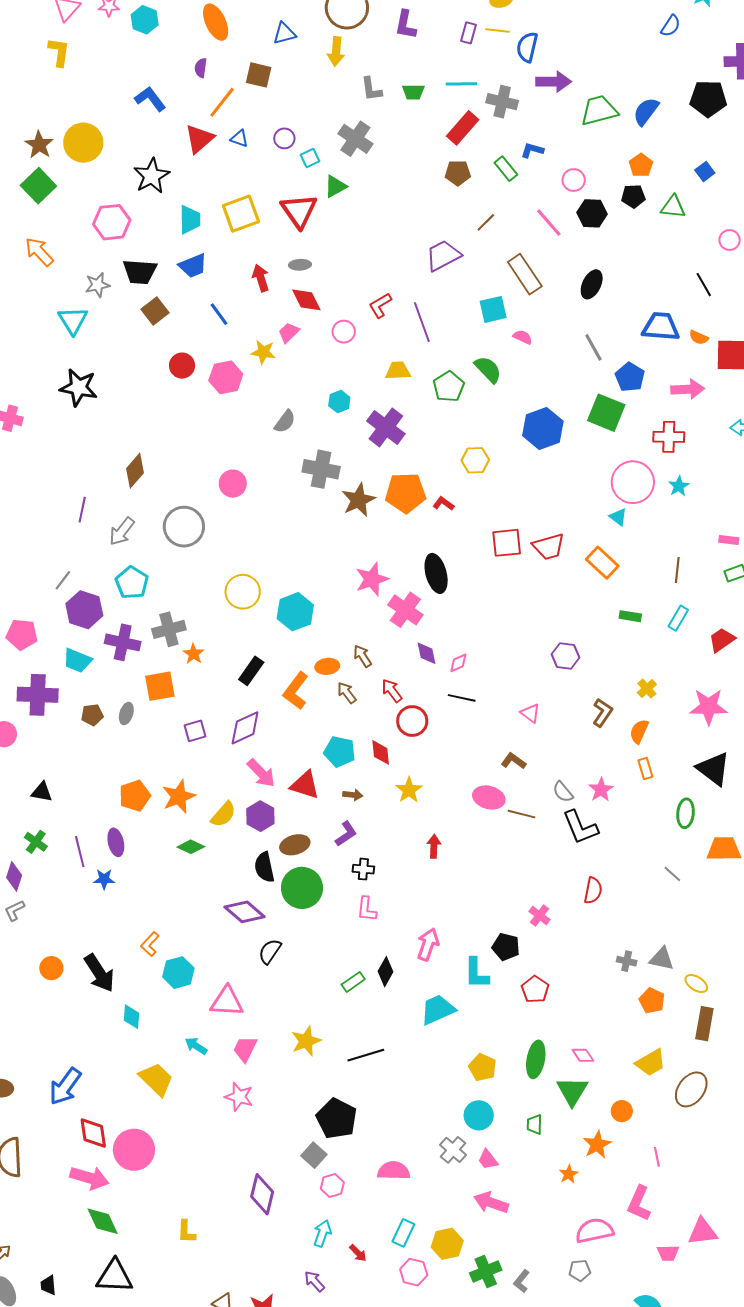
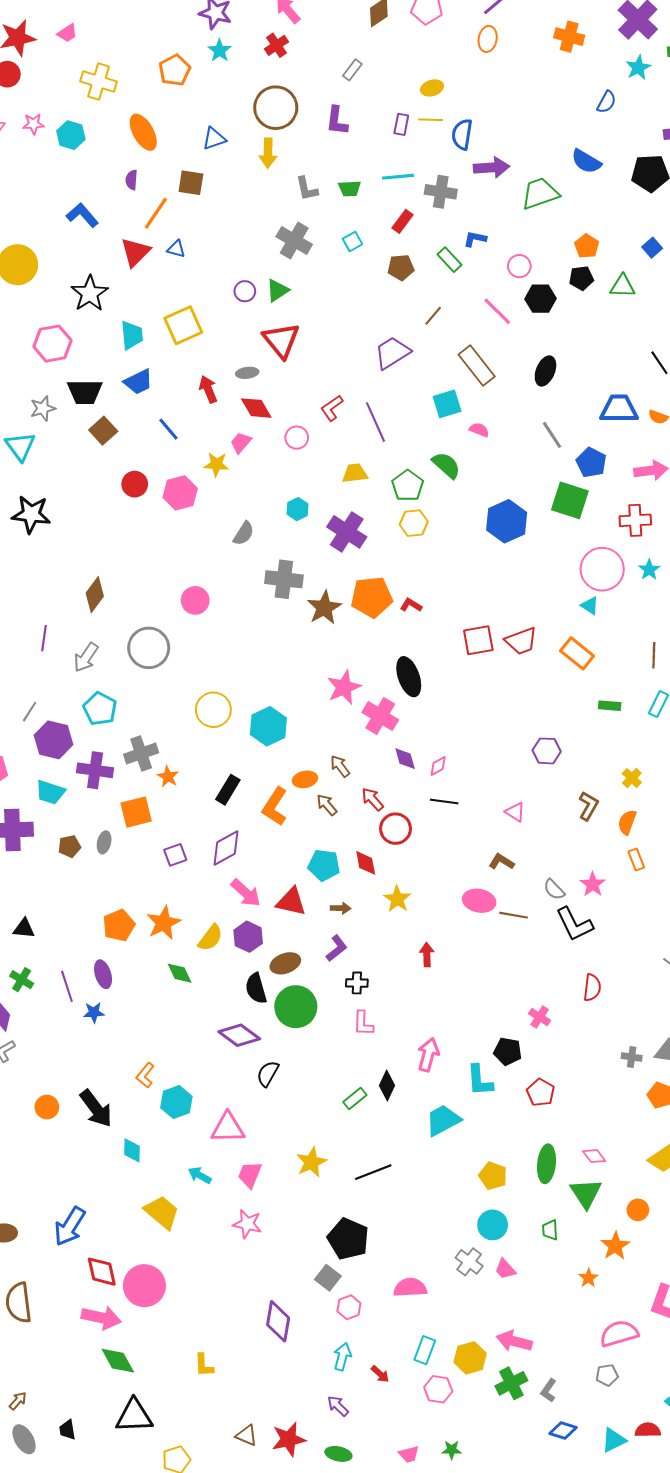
blue semicircle: (646, 111) -> (586, 161), moved, turned -92
red rectangle: (463, 128) -> (402, 221), size x0.7
purple circle: (284, 138) -> (245, 291), moved
cyan square: (310, 158) -> (352, 241), moved
red triangle: (299, 211) -> (281, 340), moved
yellow hexagon: (475, 460) -> (414, 523), moved
green diamond: (191, 847) -> (180, 973), turned 44
pink arrow: (491, 1203) -> (514, 1341), moved

